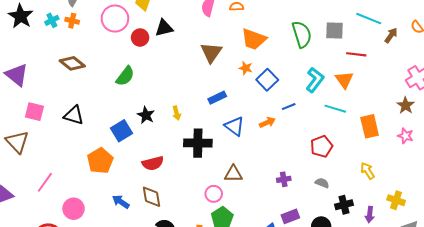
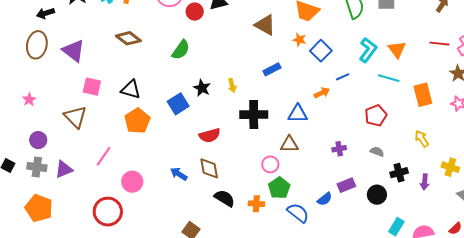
brown triangle: (211, 53) -> (265, 25), turned -35
red line: (356, 54) -> (439, 44), moved
blue triangle: (235, 126) -> (298, 114), moved, turned -35
orange pentagon: (100, 161) -> (137, 121), moved

